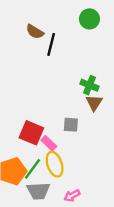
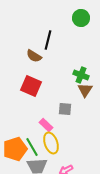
brown semicircle: (35, 32) -> (34, 56), moved
red square: (31, 133) -> (31, 86), moved
green line: (32, 169) -> (32, 147), turned -66

